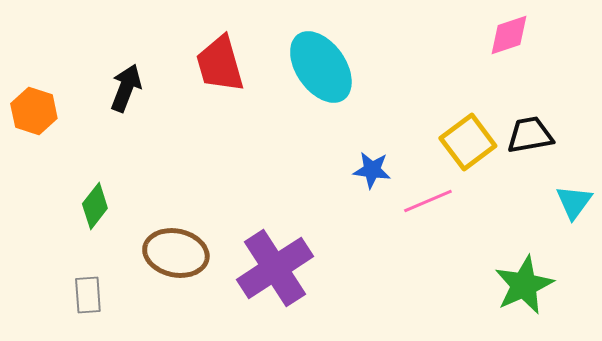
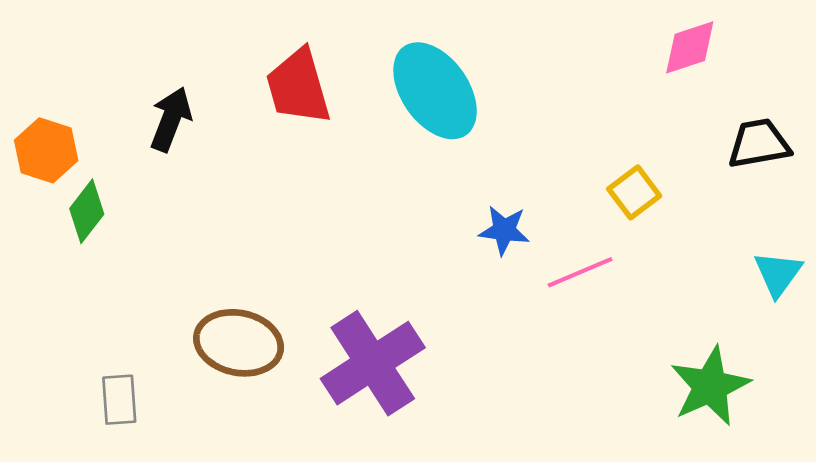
black trapezoid: (530, 135) -> (759, 144), moved
yellow square: (468, 142) -> (634, 192), size x0.7
green diamond: (95, 206) -> (87, 211), moved

